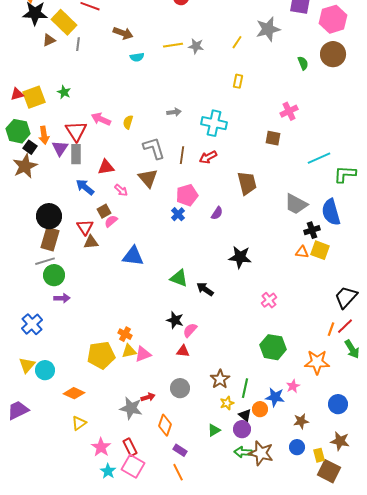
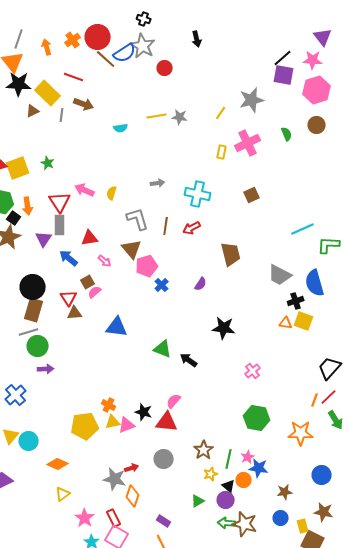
brown arrow: (123, 33) -> (84, 104), moved
brown circle: (333, 54) -> (317, 125), size x0.7
pink cross: (289, 111) -> (248, 143), moved, size x1.4
brown square: (273, 138) -> (252, 195), moved, turned -35
purple triangle: (60, 148) -> (44, 239), moved
pink pentagon: (187, 195) -> (147, 266), moved
black star: (175, 320) -> (144, 412), moved
red triangle: (183, 351) -> (167, 422), size x1.6
pink star: (293, 386) -> (248, 457), moved
orange diamond: (165, 425) -> (133, 496), moved

